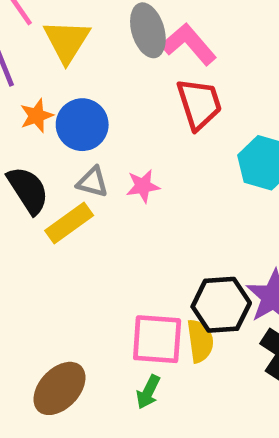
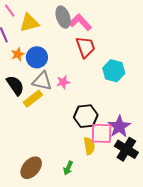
yellow triangle: (67, 41) -> (29, 23), turned 45
gray triangle: (93, 182) -> (42, 81), size x1.5
black hexagon: (221, 305) -> (86, 116), moved
pink square: (157, 339) -> (102, 133), moved

